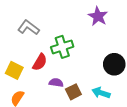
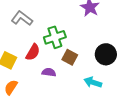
brown square: (73, 92) -> (70, 57), moved, turned -35

